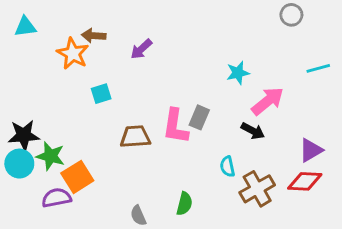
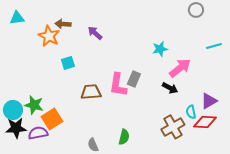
purple arrow: (141, 49) -> (95, 33), turned 84
black star: (24, 135) -> (16, 128), moved
cyan semicircle: (227, 167) -> (191, 112), moved

